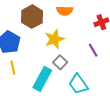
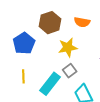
yellow line: (13, 68) -> (23, 76), moved

